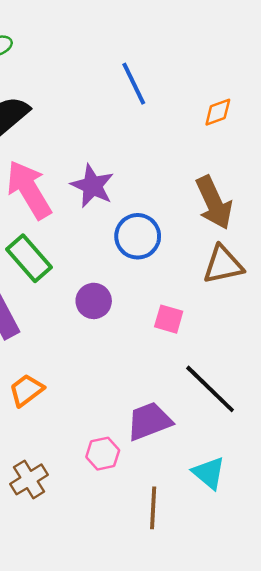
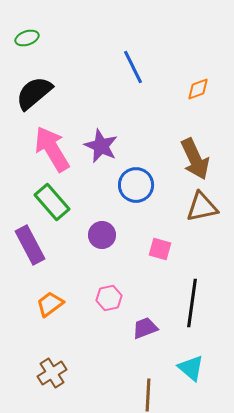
black line: (210, 389) -> (192, 303), turned 54
purple trapezoid: (149, 421) -> (145, 328), size x0.7
pink hexagon: (103, 454) -> (109, 298), moved

